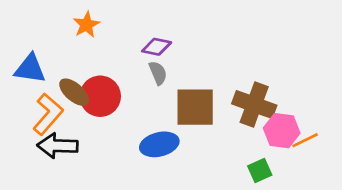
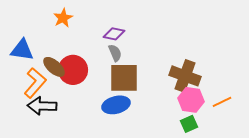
brown square: (195, 107) -> (124, 78), moved
pink hexagon: (282, 131) -> (191, 100), moved

